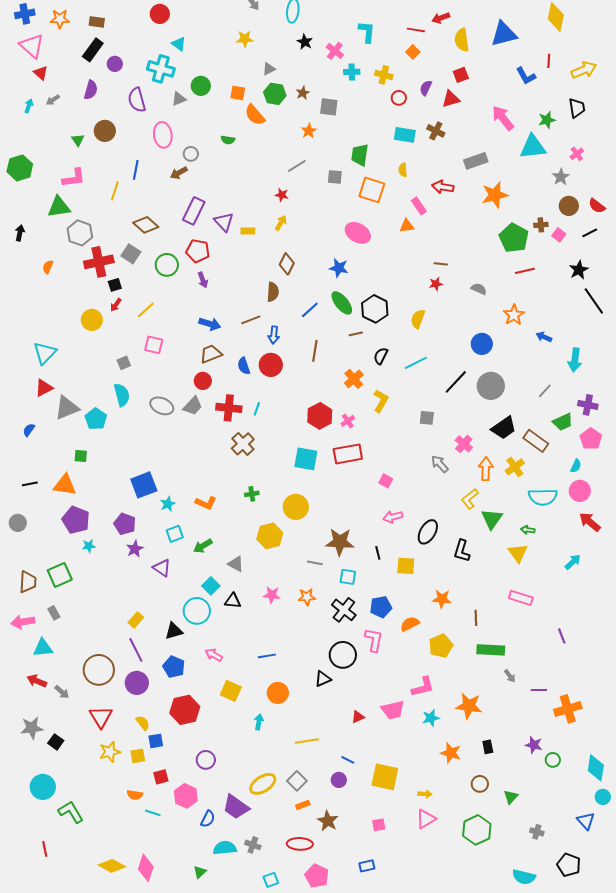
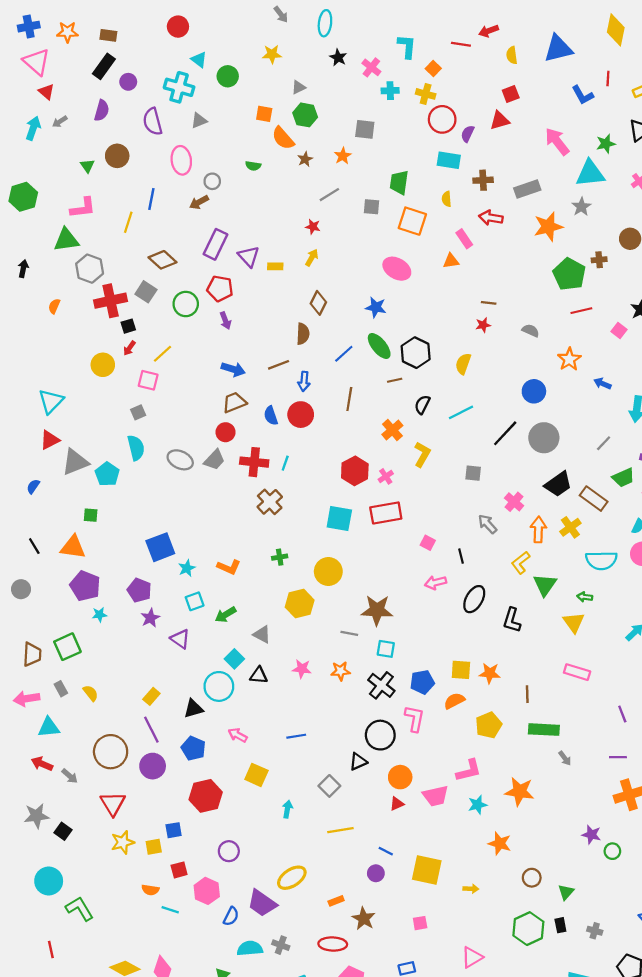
yellow semicircle: (462, 40) -> (512, 55), size x0.7
orange square: (413, 52) -> (433, 69), moved
green circle: (201, 86) -> (228, 76), moved
purple semicircle: (426, 88) -> (468, 134), moved
brown star: (303, 93) -> (305, 159), moved
red circle: (399, 98) -> (442, 119), size x1.6
cyan arrow: (29, 106) -> (33, 128), size x1.5
brown cross: (436, 131) -> (483, 180), moved, turned -30
gray star: (561, 177) -> (581, 207), moved
pink square: (559, 235) -> (619, 331), moved
pink square: (154, 345) -> (148, 380), moved
black line: (30, 484) -> (34, 546), turned 70
black line: (378, 553) -> (461, 556), moved
yellow square: (406, 566) -> (461, 670), moved
purple line: (539, 690) -> (618, 757), moved
orange circle: (278, 693) -> (400, 777), moved
yellow semicircle: (143, 723) -> (91, 693), moved
black rectangle: (488, 747) -> (560, 925), moved
gray square: (297, 781) -> (329, 786), moved
pink triangle: (426, 819) -> (472, 957), moved

